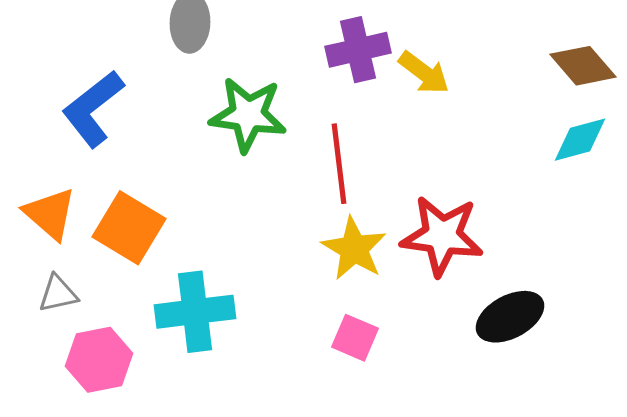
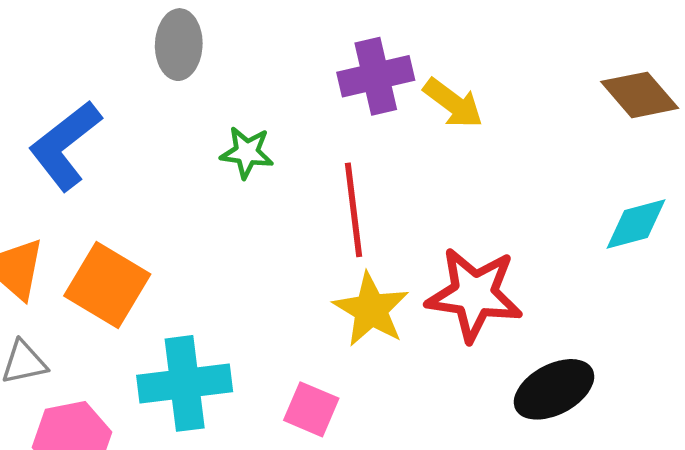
green star: (248, 115) -> (247, 152), size x0.6
cyan diamond: (580, 140) -> (636, 224), moved
pink square: (355, 338) -> (311, 409), moved

